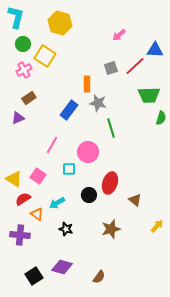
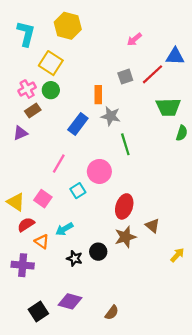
cyan L-shape: (16, 17) -> (26, 34), moved
green circle: (23, 44) -> (51, 90), moved
pink cross: (24, 70) -> (27, 89), moved
cyan square: (69, 169) -> (78, 191), turned -32
black circle: (89, 195) -> (98, 252), moved
brown star: (111, 229) -> (125, 237), moved

